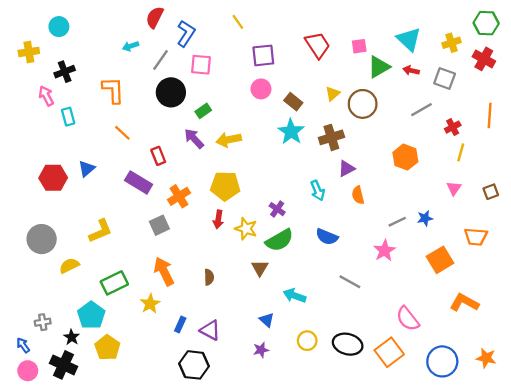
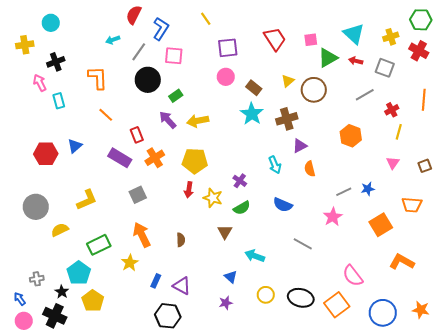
orange cross: (179, 196) -> (155, 158), moved
green semicircle: (279, 240) -> (242, 208), size x0.7

